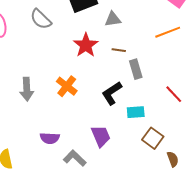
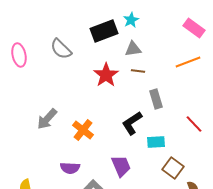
brown line: (119, 50) -> (138, 71), moved
orange cross: (67, 86) -> (83, 130), moved
gray arrow: (27, 89) -> (47, 119), turned 45

